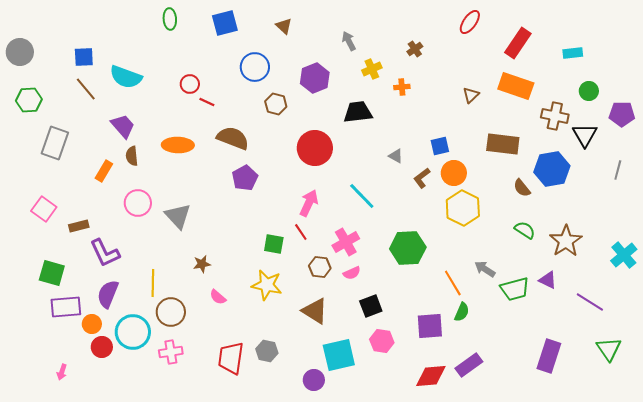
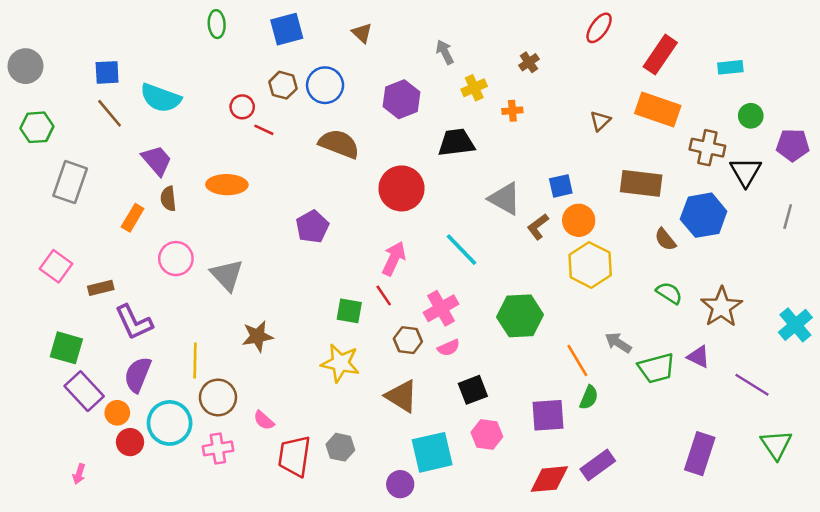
brown hexagon: (276, 104) -> (283, 85), moved
brown semicircle: (233, 138) -> (339, 144), moved
gray triangle: (396, 156) -> (505, 199), size x1.8
brown star: (202, 264) -> (257, 336), size x1.4
pink semicircle: (218, 297) -> (264, 420), moved
purple rectangle: (66, 307) -> (84, 391), turned 52

